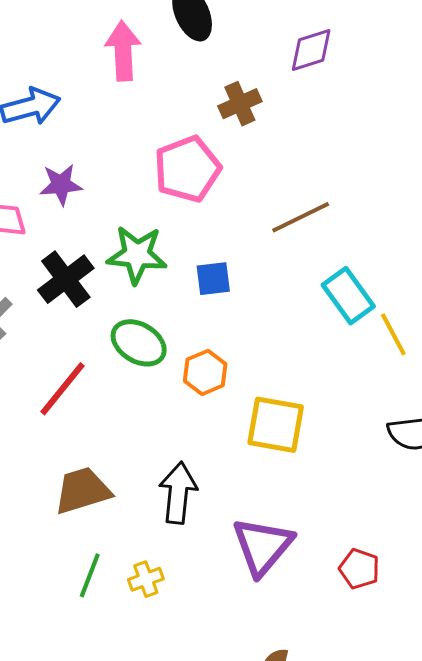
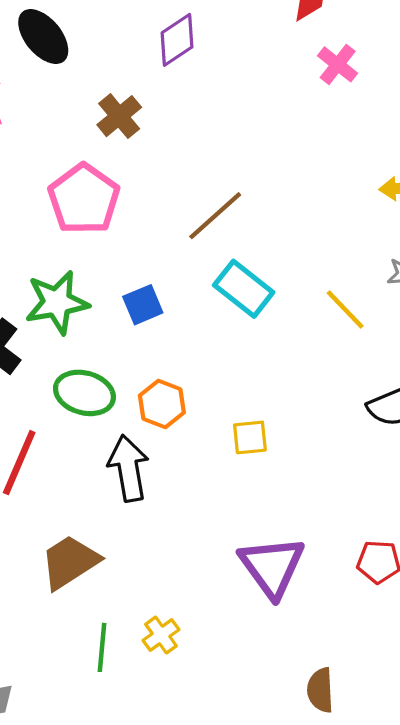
cyan rectangle: (348, 296) -> (244, 289), moved
yellow square: (276, 425) -> (250, 437), size x0.6
black arrow: (178, 493) -> (128, 468), moved

